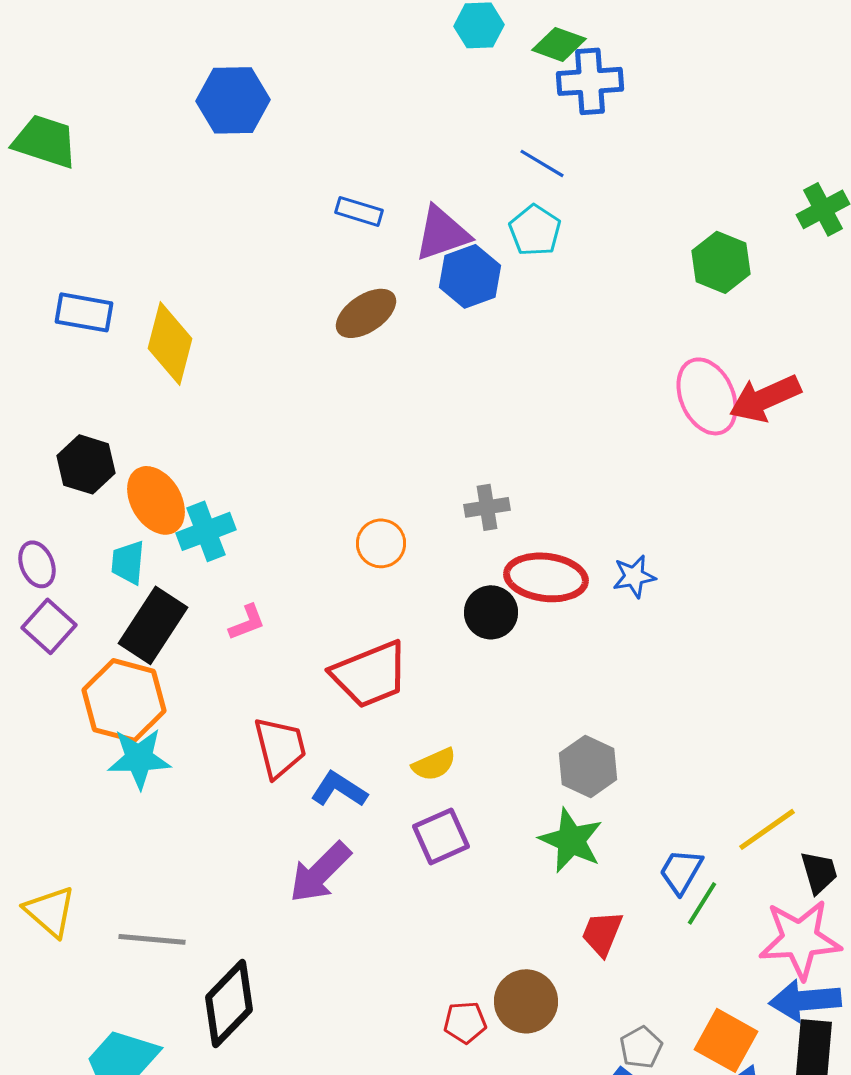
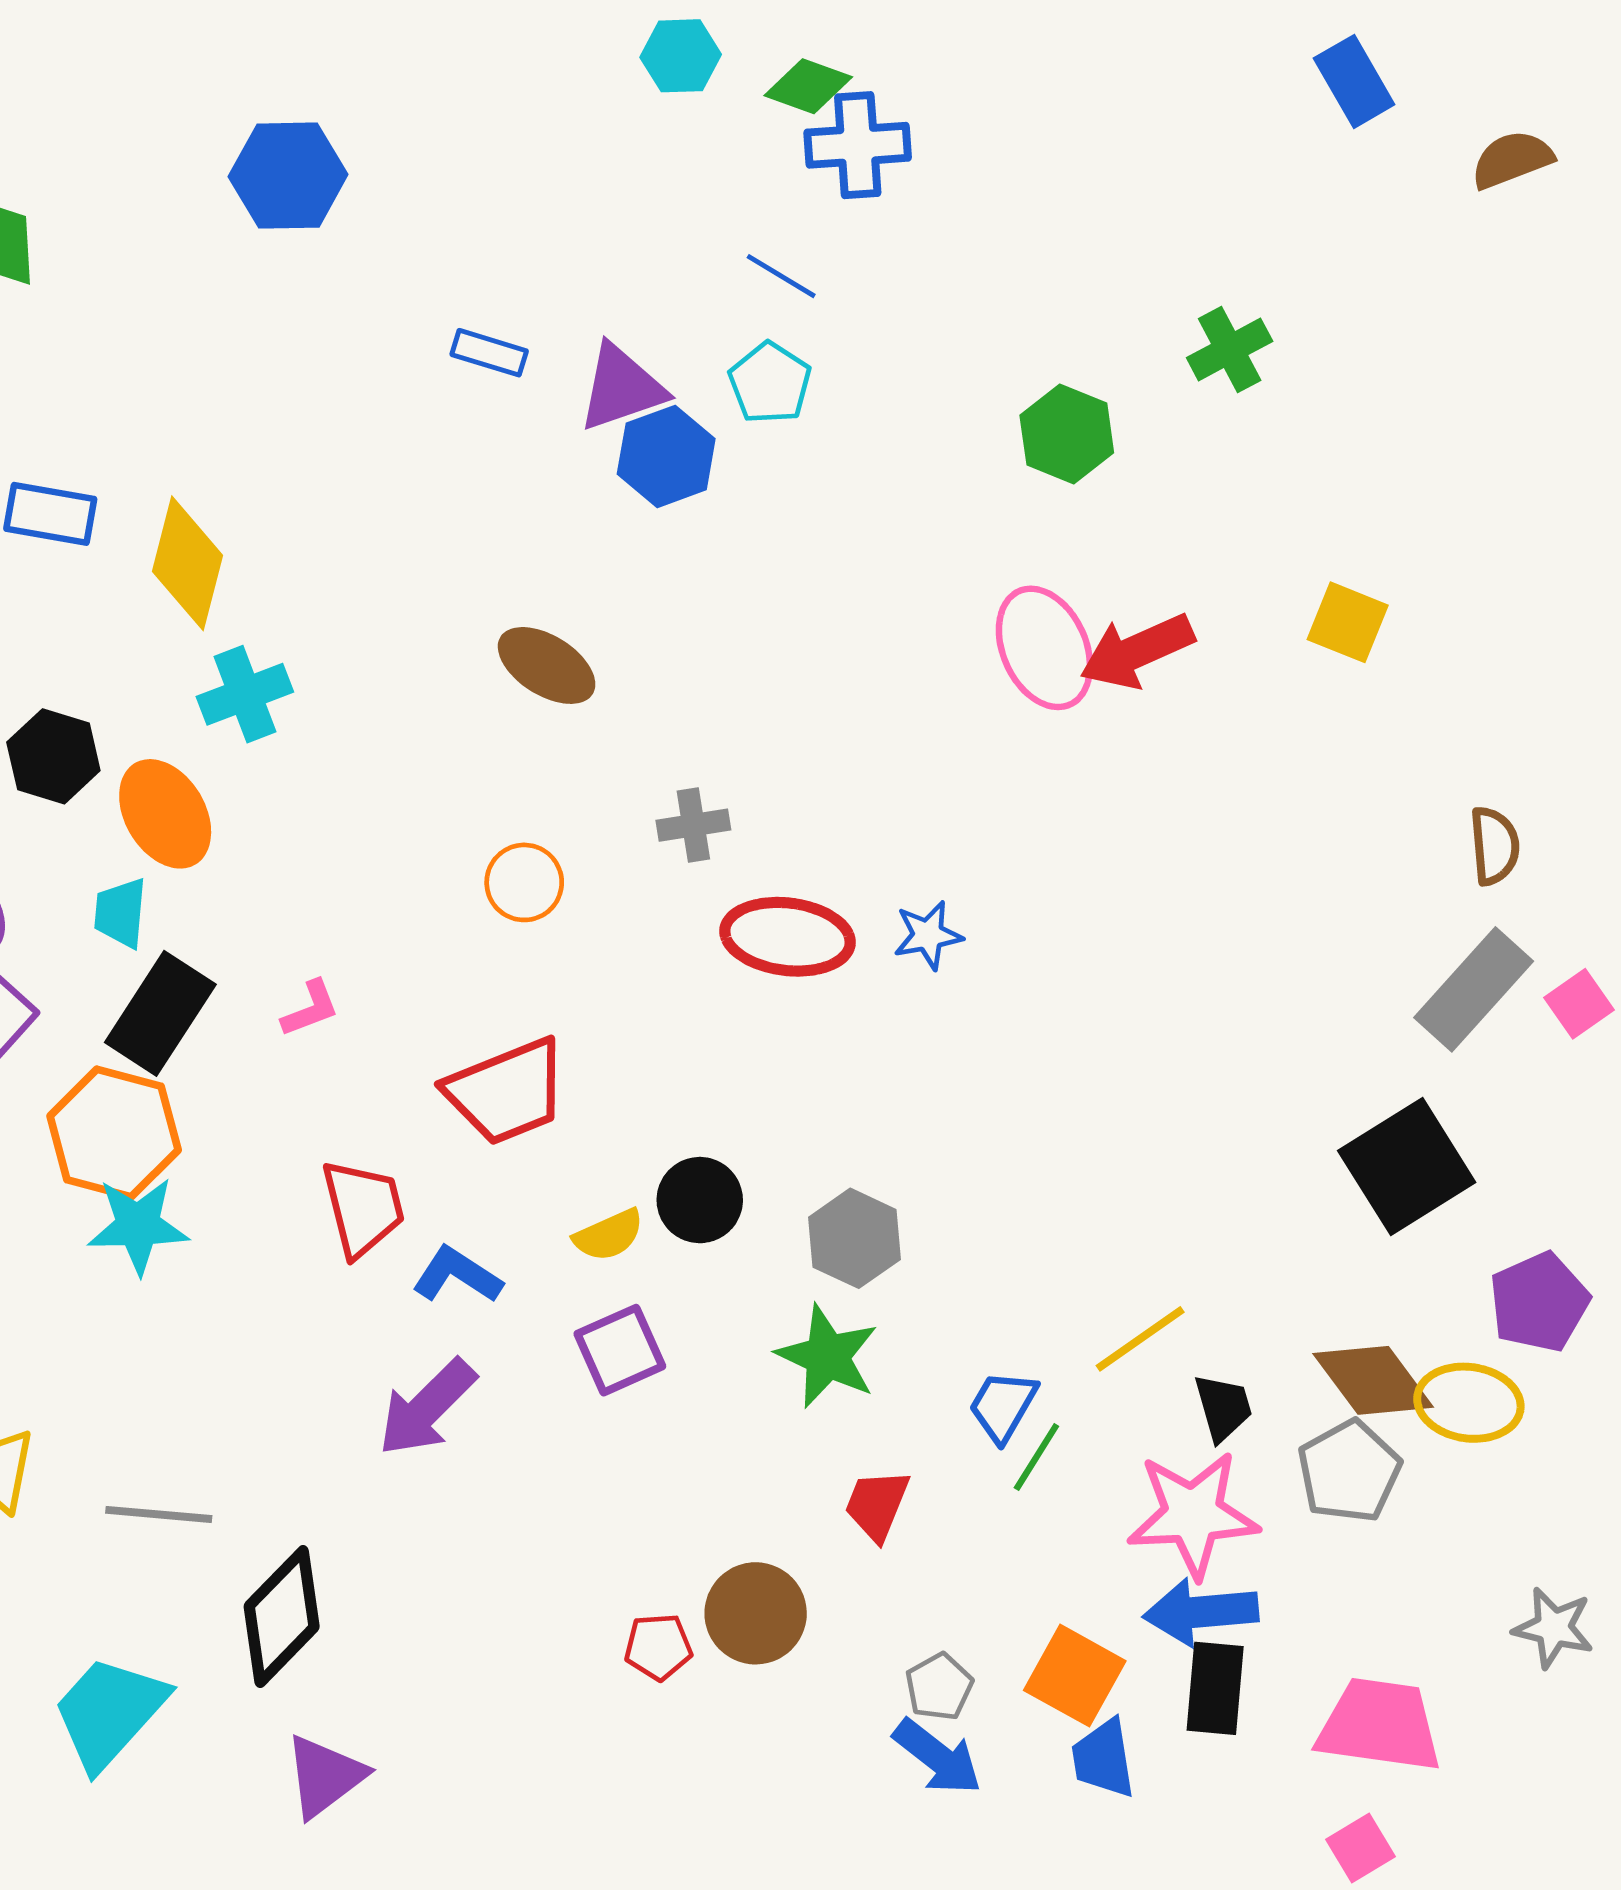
brown ellipse: (366, 313) -> (547, 665), moved, turned 66
cyan cross: (206, 531) -> (245, 694), moved
black circle: (491, 612) -> (700, 1200), moved

